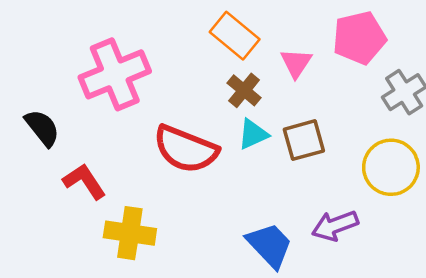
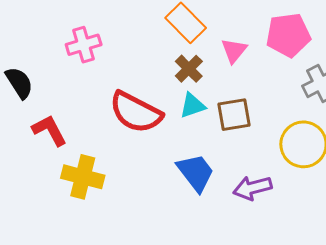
pink cross: (115, 74) -> (84, 45), size x0.6
blue trapezoid: (270, 245) -> (196, 173), moved

